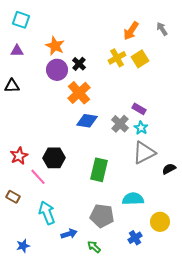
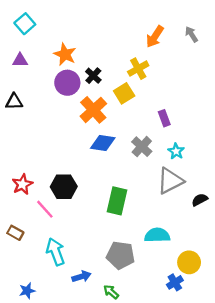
cyan square: (21, 20) -> (25, 24), turned 30
yellow square: (140, 59) -> (124, 93), moved
purple rectangle: (139, 109) -> (164, 118), moved, turned 40
cyan star: (141, 128) -> (176, 151), moved
blue cross: (135, 238) -> (175, 282), moved

